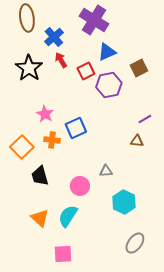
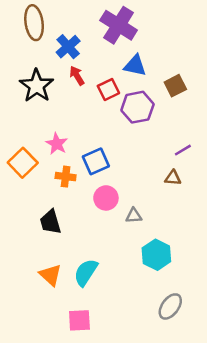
blue triangle: (107, 52) -> (135, 66), turned 36
orange square: (22, 147) -> (23, 163), moved
pink circle: (80, 186) -> (106, 198), moved

